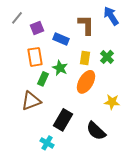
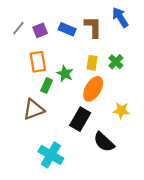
gray line: (17, 18) -> (18, 28), moved
blue rectangle: (61, 39) -> (67, 29), moved
black rectangle: (63, 120) -> (80, 119), moved
cyan cross: (47, 143) -> (51, 155), size x1.6

